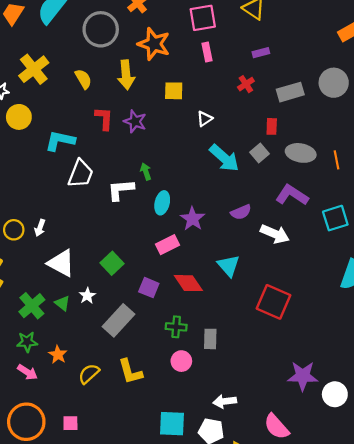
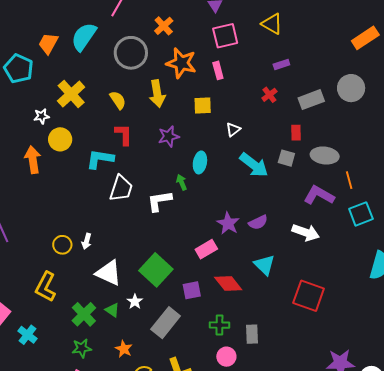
pink rectangle: (207, 52) -> (218, 70), moved
red L-shape: (104, 118) -> (124, 134), moved
purple star: (135, 121) -> (169, 136), turned -30
gray square: (260, 153) -> (286, 158), turned -30
orange line: (337, 160) -> (349, 180), moved
cyan ellipse: (162, 203) -> (200, 162), moved
purple semicircle: (241, 212) -> (258, 222), moved
green square: (112, 263) -> (156, 270), size x1.5
purple square: (149, 288) -> (192, 290), turned -30
orange star: (58, 355) -> (124, 349), moved

